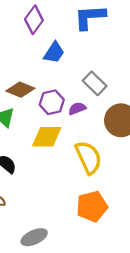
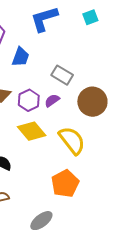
yellow diamond: (47, 137) -> (32, 131), turned 64
orange pentagon: (92, 206) -> (65, 184), moved

